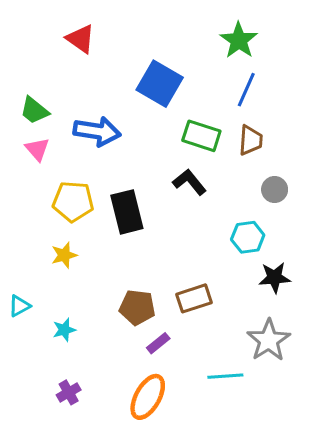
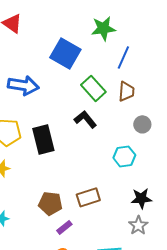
green star: (239, 40) -> (103, 28), moved, turned 30
green rectangle: (201, 136) -> (93, 88), turned 30
black star: (275, 278) -> (141, 198), moved
gray star: (269, 340) -> (138, 225), size x0.7

